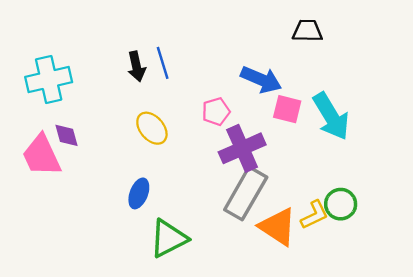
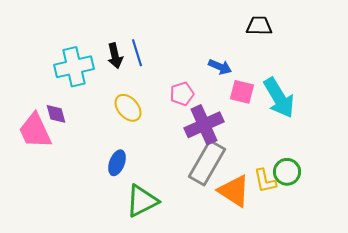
cyan cross: (49, 80) -> (74, 67), moved
blue arrow: (261, 80) -> (220, 67), size x0.7
yellow L-shape: (314, 215) -> (265, 181), turned 104

